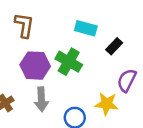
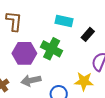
gray arrow: (41, 99) -> (31, 80), turned 84

